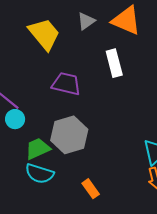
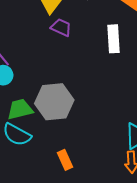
purple trapezoid: (66, 84) -> (61, 27), moved, size x0.7

